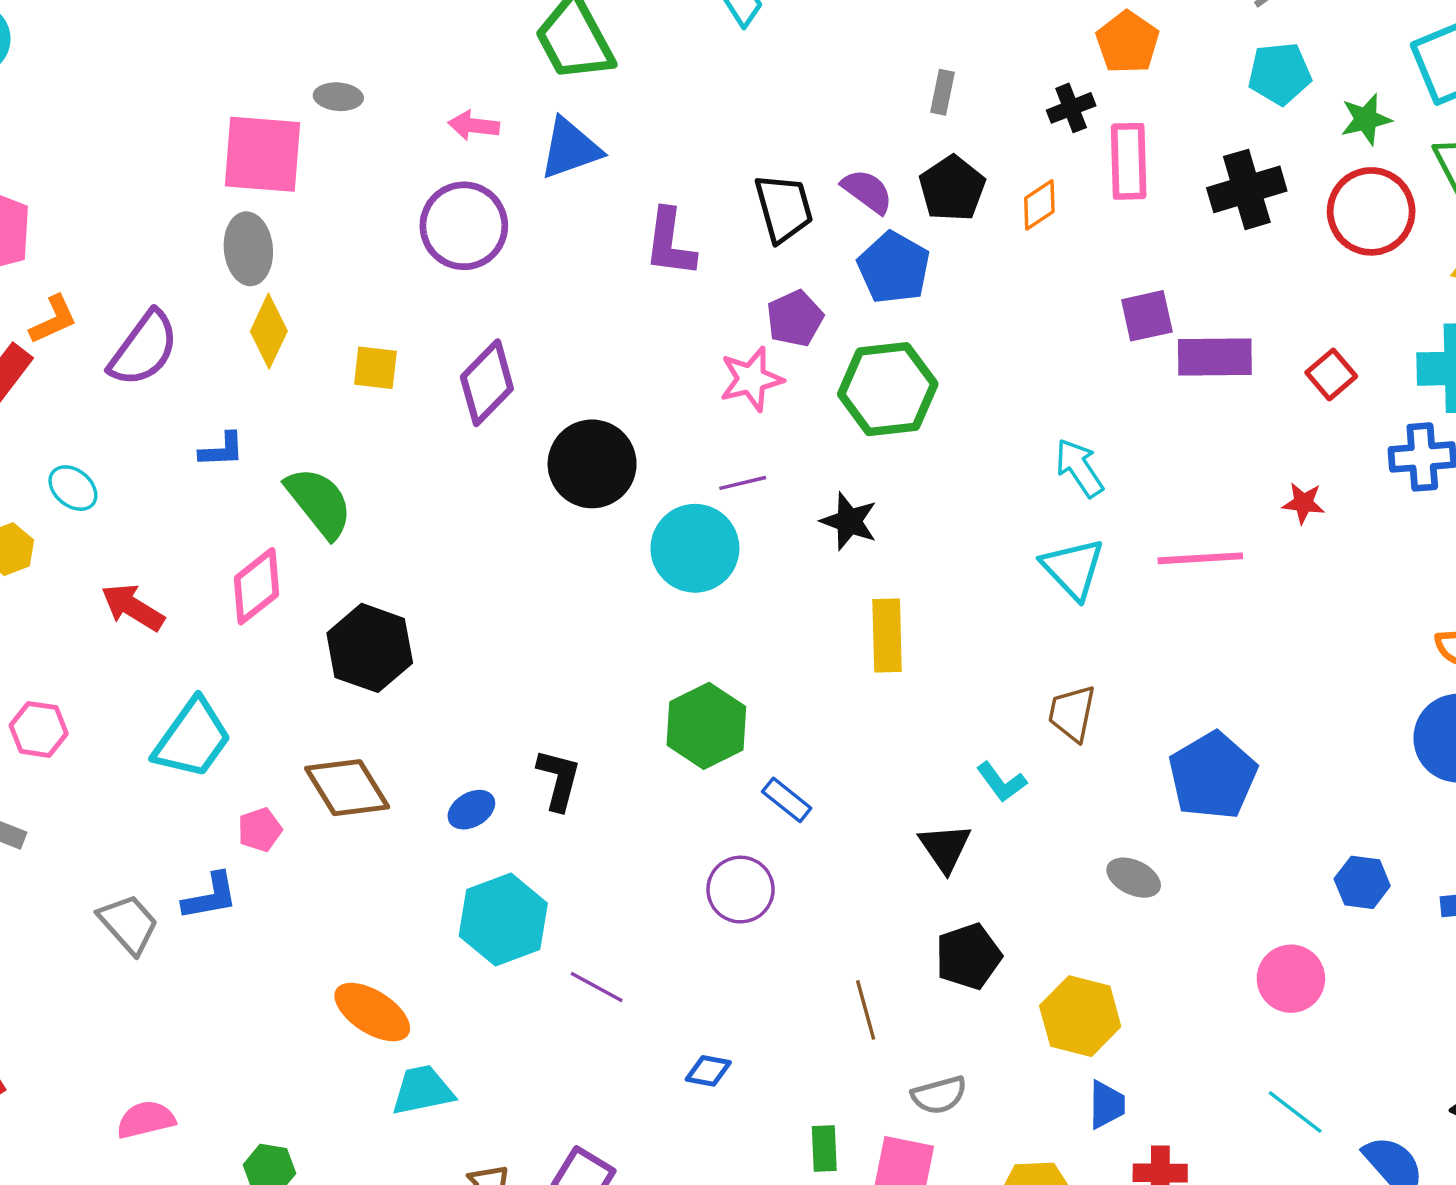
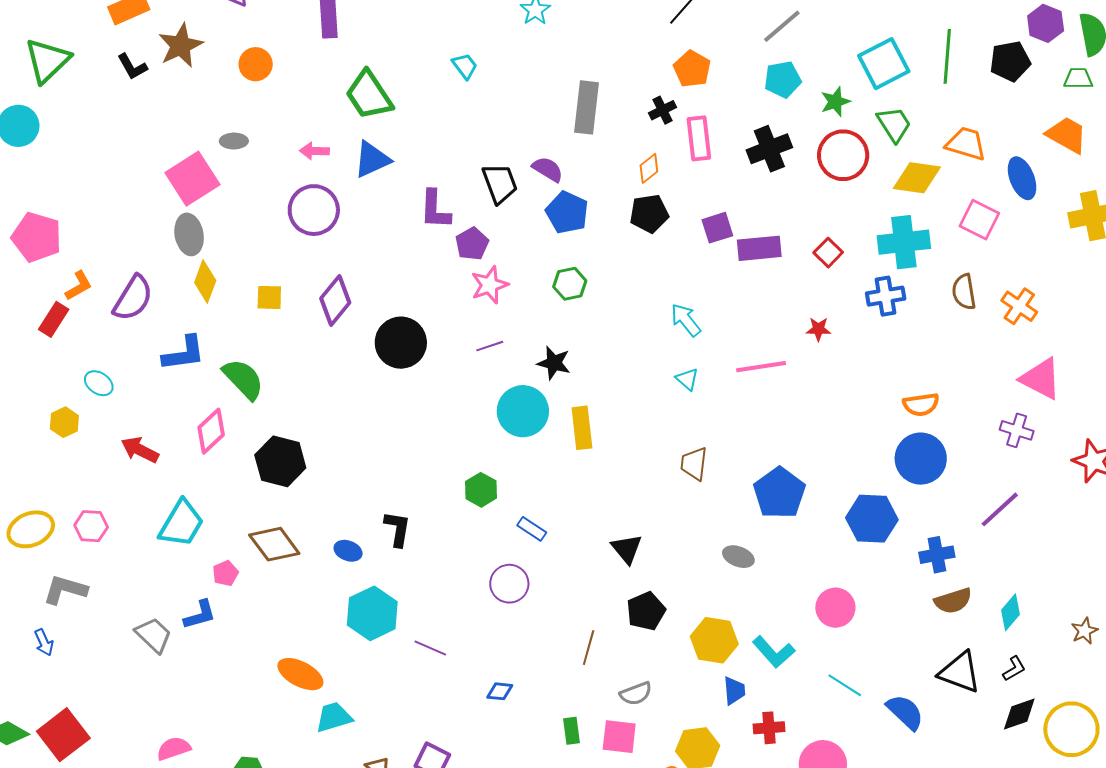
gray rectangle: (942, 92) -> (587, 107), size x2.0
pink square: (262, 154) -> (192, 179), turned -32
black pentagon: (952, 188) -> (649, 214), moved, turned 30
purple pentagon: (795, 318) -> (472, 244), moved
green hexagon: (888, 389) -> (570, 284), size x0.6
blue L-shape: (222, 450) -> (184, 353), size x1.6
cyan circle: (695, 548) -> (523, 411), moved
cyan triangle: (1073, 569) -> (687, 379), size x0.6
green hexagon: (706, 726) -> (481, 490), size x0.7
cyan L-shape: (1001, 782) -> (774, 652), moved, size x1.4
blue ellipse: (471, 810) -> (348, 551), turned 56
blue hexagon: (1362, 882) -> (872, 519), moved, size x1.6
brown line: (866, 1010) -> (589, 648), turned 36

